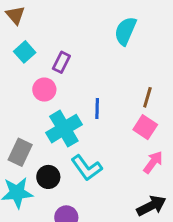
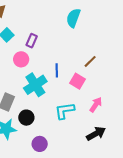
brown line: (147, 97) -> (90, 61), turned 32
pink square: (145, 127) -> (77, 81), moved
cyan L-shape: (87, 168) -> (65, 111), moved, turned 120

